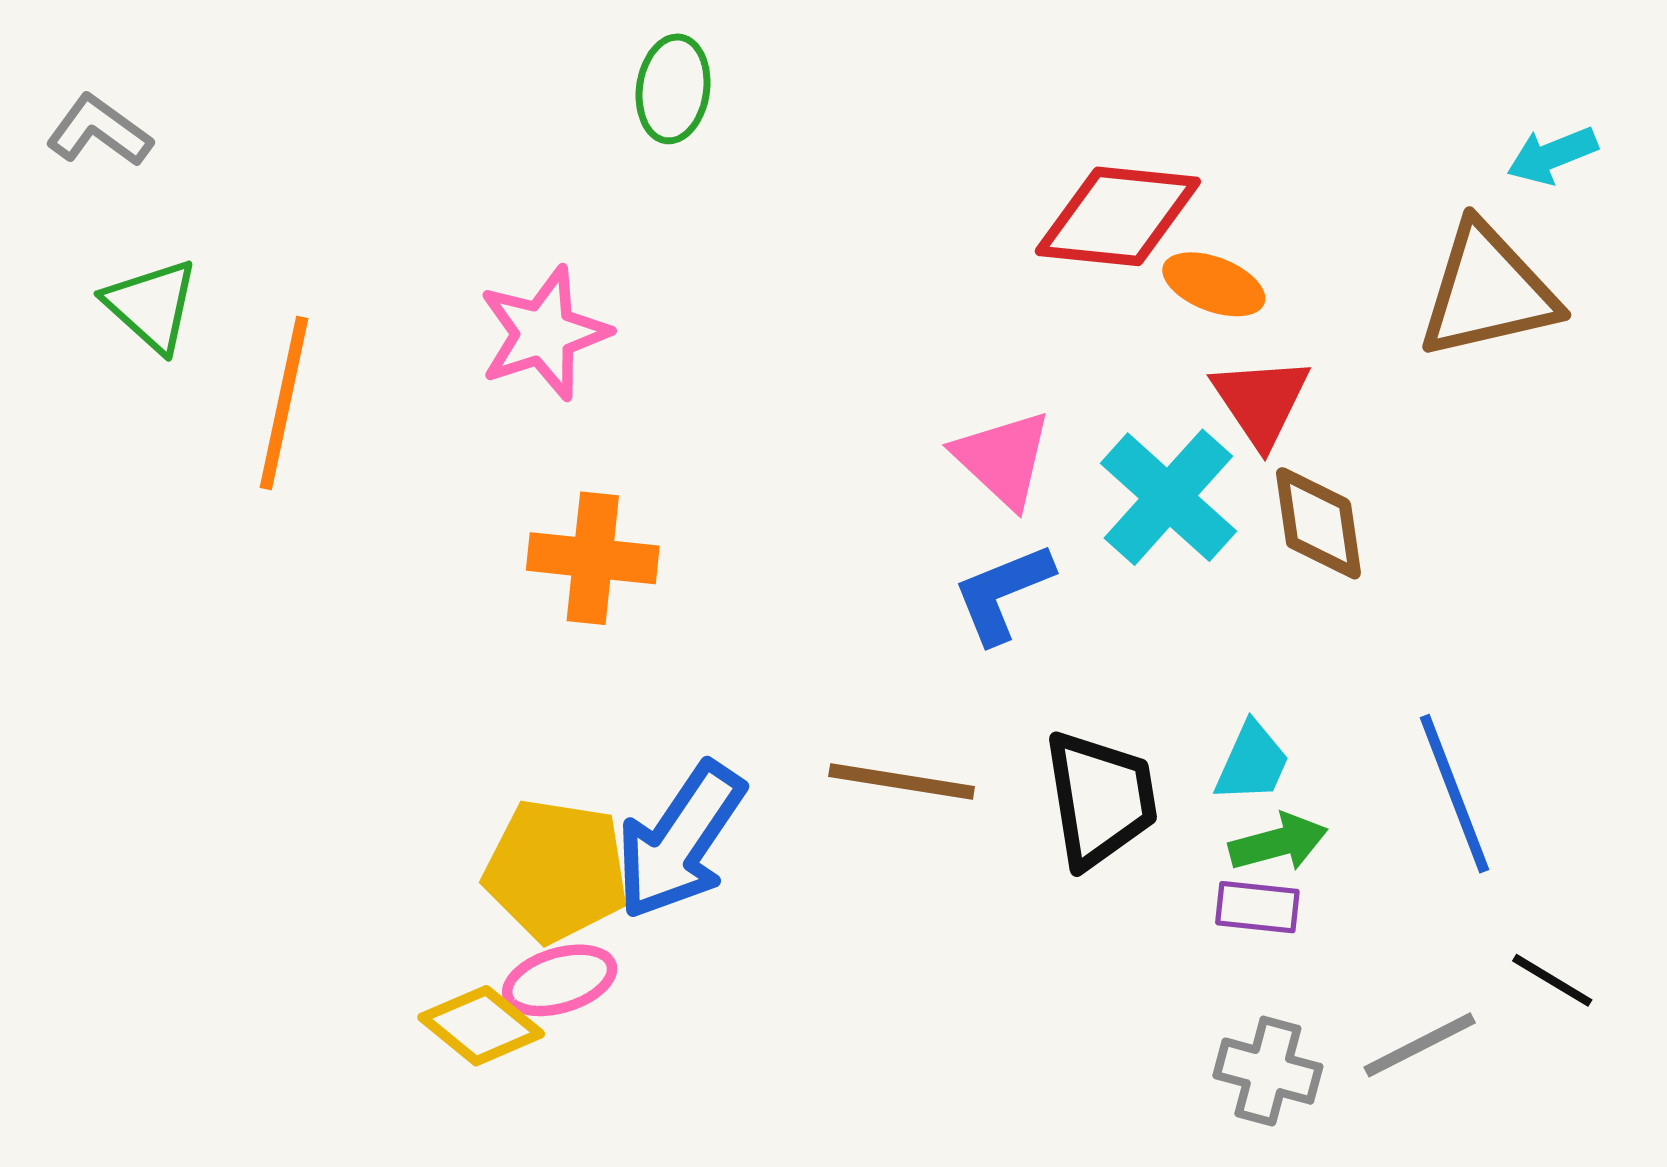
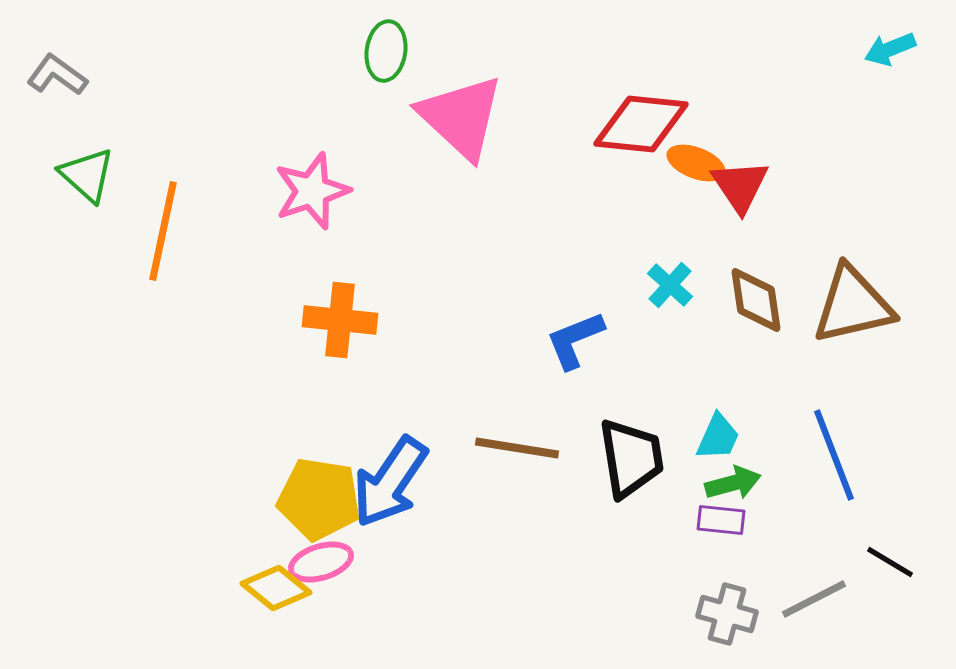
cyan arrow: (1552, 155) -> (890, 49), moved
brown triangle: (1488, 291) -> (853, 305), moved
red triangle: (1261, 401) -> (740, 186), moved
pink triangle: (1003, 459) -> (461, 117), moved, size x1.5
cyan cross: (1168, 497) -> (670, 285), size x0.6

